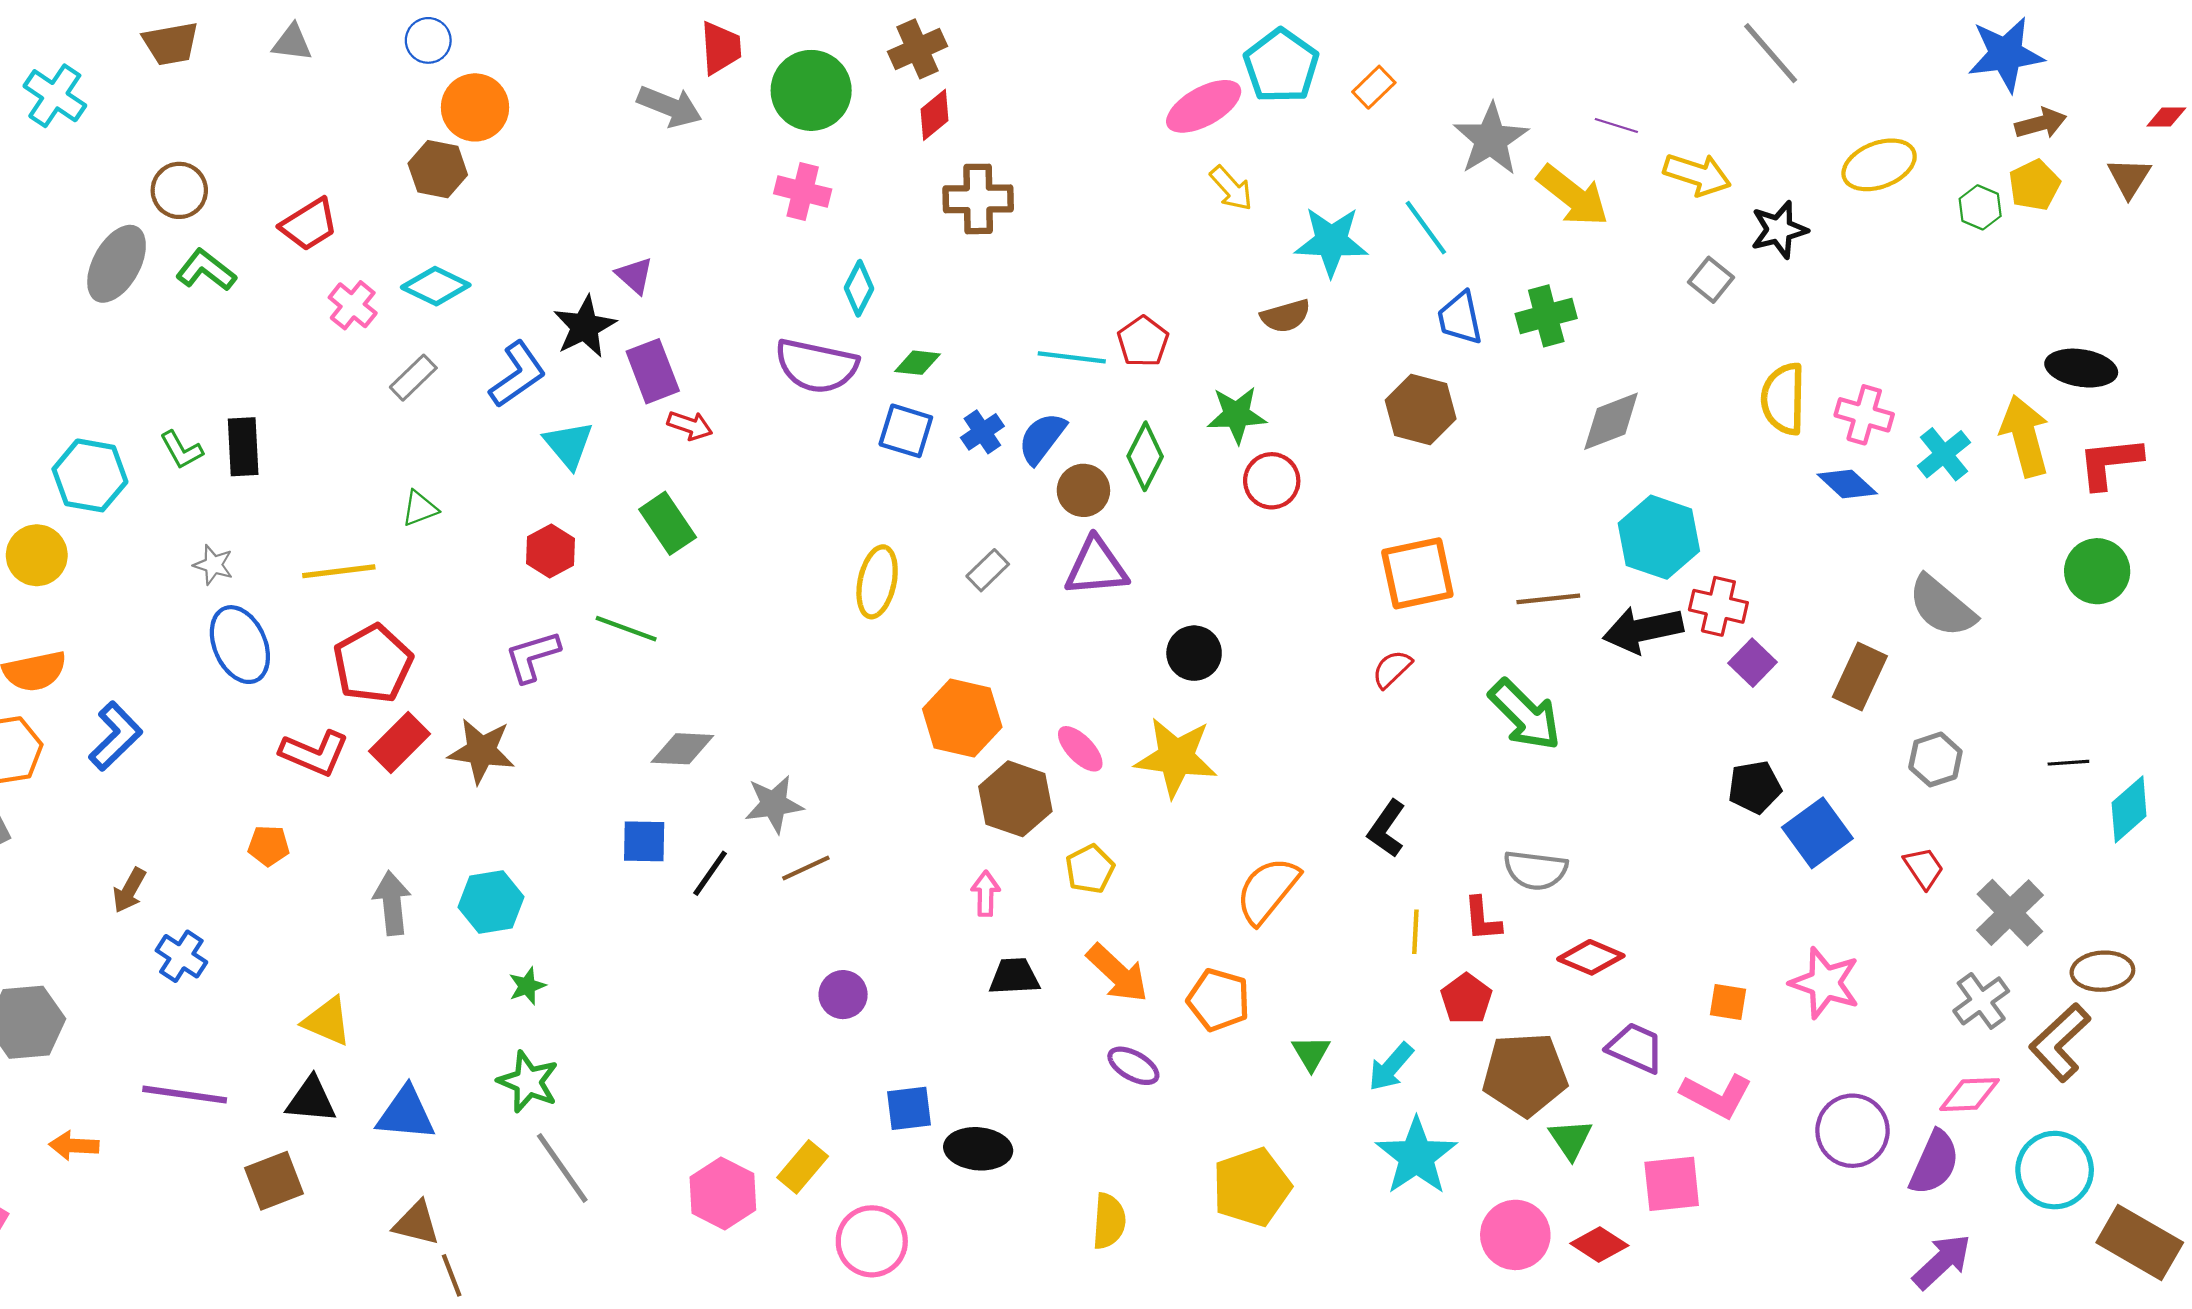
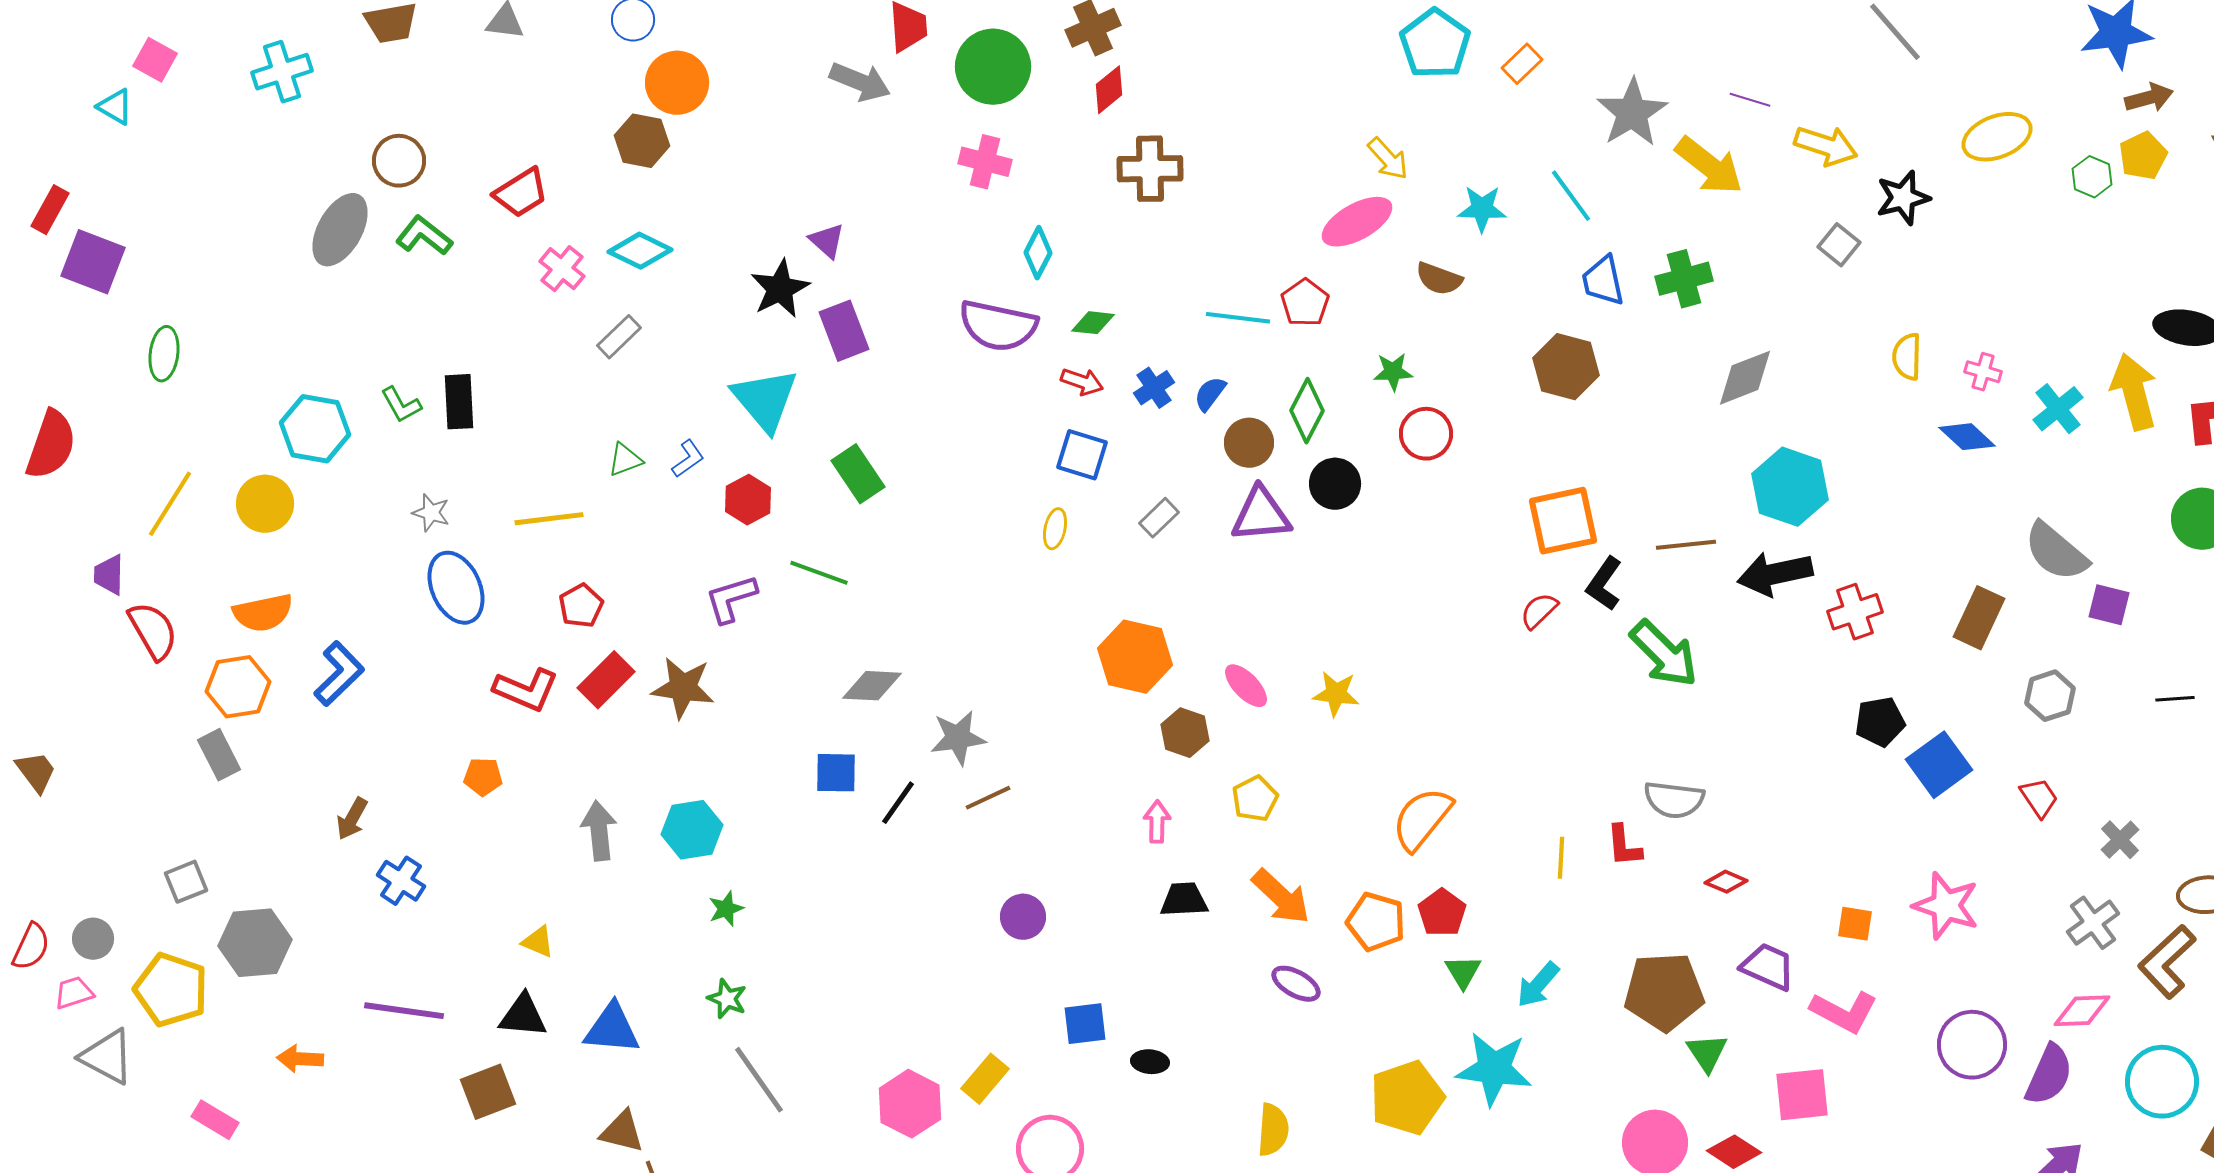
cyan cross: (55, 96) -> (282, 72), turned 38
pink ellipse: (1204, 106) -> (1357, 222), moved
cyan star: (1331, 241) -> (1482, 209), size x0.7
brown semicircle: (1286, 316) -> (1439, 279), turned 36
blue L-shape: (518, 374) -> (688, 459), moved, size x0.6
yellow semicircle: (1783, 399) -> (1907, 357), size x0.7
green star: (1237, 415) -> (1393, 372), size x0.7
pink cross: (1864, 415) -> (1983, 372), size x0.7
red arrow: (690, 425) -> (1082, 382), moved
blue square: (906, 431) -> (1082, 455), moved
blue semicircle: (1042, 438) -> (1210, 394), size x0.7
cyan triangle: (569, 445) -> (765, 400), size x1.4
yellow ellipse: (877, 582) -> (1055, 529), size x0.6
red cross: (1718, 606) -> (1855, 612), moved, turned -32
black circle: (1194, 653) -> (1335, 484), moved
purple square: (1753, 663) -> (2109, 605), moved, turned -30
red pentagon: (373, 664) -> (581, 606), size x0.6
yellow star: (1176, 757) -> (1336, 694), size x0.6
brown hexagon: (1015, 799) -> (1185, 733), size x0.7
black L-shape: (1387, 829) -> (1604, 584), moved
gray cross: (2010, 913) -> (2120, 840), size x0.6
red diamond: (1591, 957) -> (1726, 882), size x0.7
red pentagon: (1466, 999) -> (1442, 913), moved
yellow triangle: (327, 1021) -> (538, 942), size x0.7
green star: (528, 1082) -> (727, 999), size x0.7
black ellipse: (978, 1149) -> (1150, 1062), size x0.6
cyan star: (1416, 1156) -> (1494, 1069), moved, turned -30

